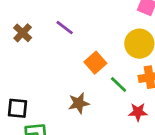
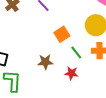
red star: (138, 112) -> (71, 73), moved

